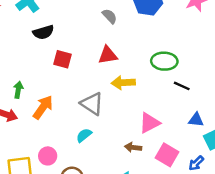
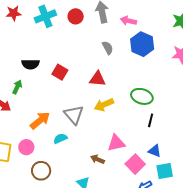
black semicircle: (43, 32) -> (31, 64), moved
yellow arrow: (123, 83) -> (104, 105), turned -36
black line: (182, 86) -> (151, 120), turned 64
orange arrow: (43, 107) -> (40, 120), moved
pink square: (167, 155) -> (135, 164), moved

